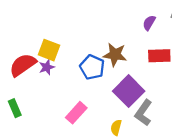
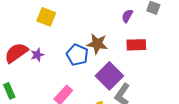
yellow square: (49, 50) -> (46, 17), moved

